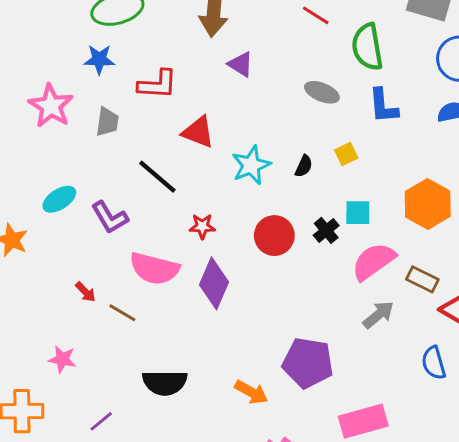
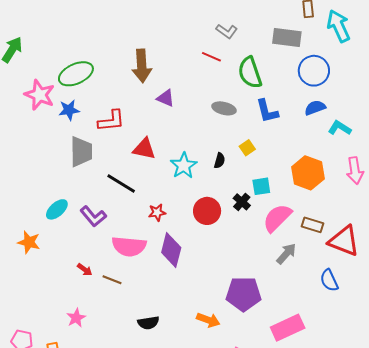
pink star: (51, 106) -> (40, 95), moved
gray trapezoid: (107, 122) -> (81, 152), size x1.5
pink star: (62, 359) -> (76, 318), turned -30
black semicircle: (165, 383) -> (148, 323), size x0.7

